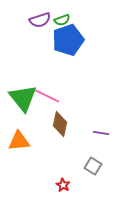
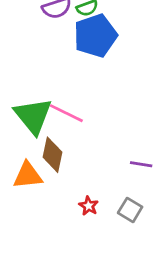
brown diamond: (60, 124) -> (53, 155), moved
red star: (63, 185) -> (89, 206), moved

